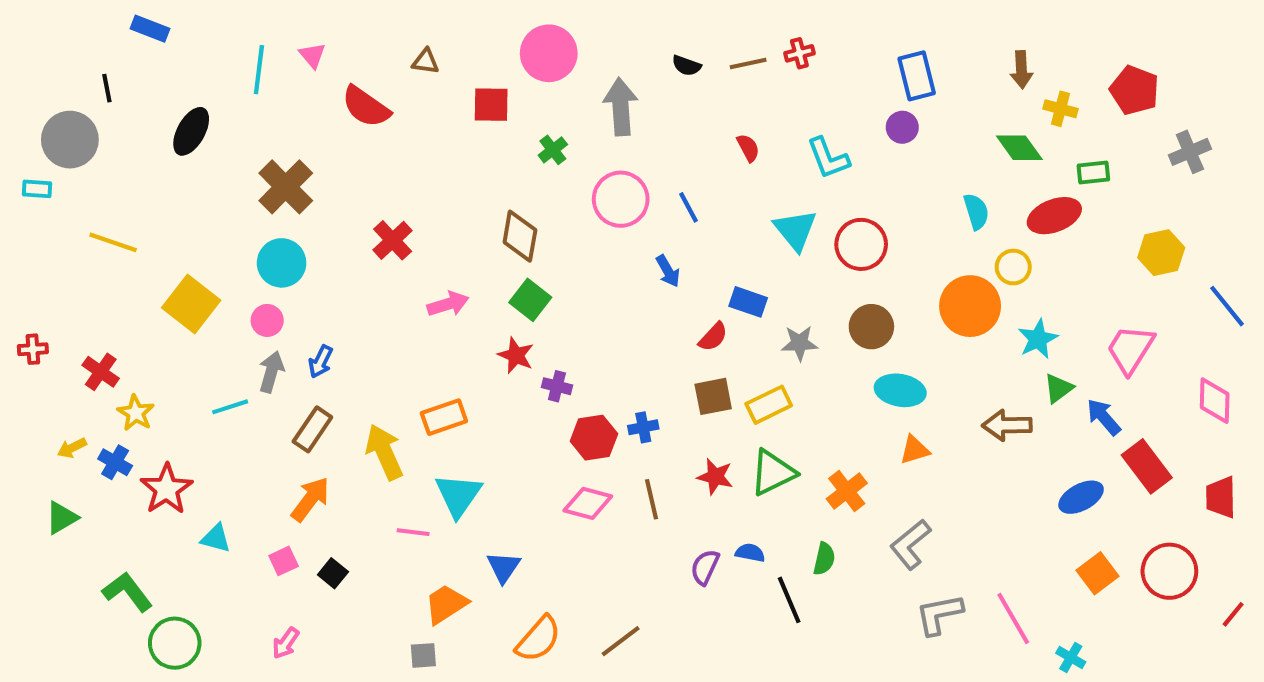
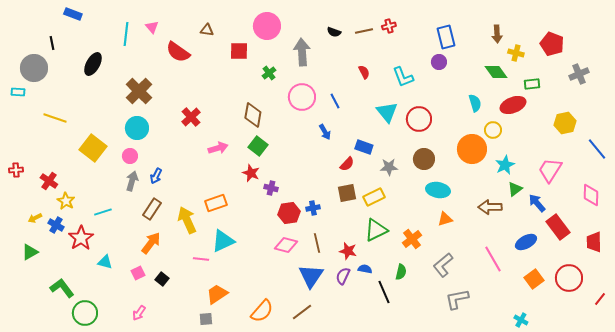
cyan line: (230, 407) -> (103, 212), moved
red star: (715, 477) -> (348, 251), moved
cyan triangle: (458, 495) -> (223, 241), turned 30
blue triangle: (504, 567) -> (311, 276), moved, size x1.5
pink line: (1013, 618) -> (493, 259), moved

